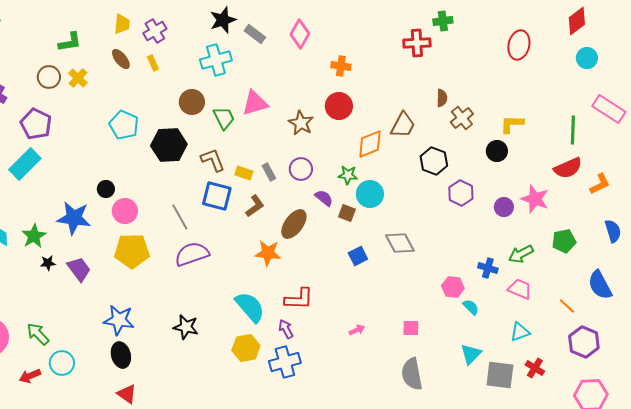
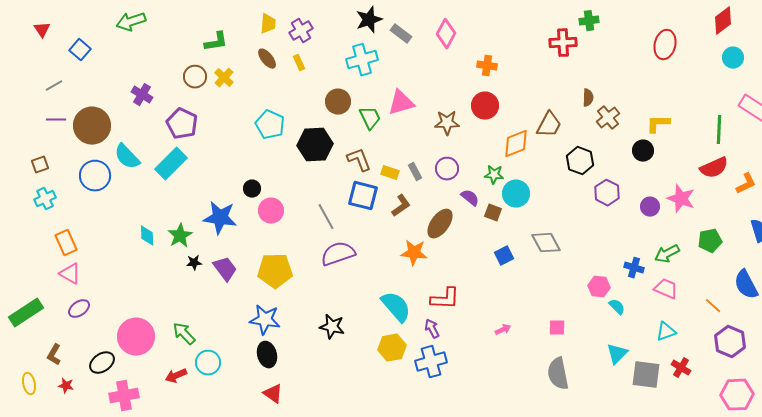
brown star: (301, 123) -> (447, 123), turned -30
yellow pentagon: (132, 251) -> (275, 271), moved

